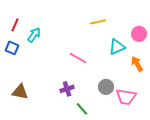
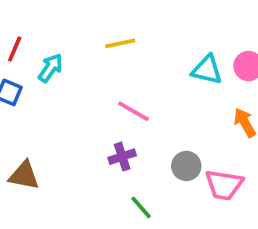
yellow line: (98, 22) -> (120, 43), moved
cyan triangle: (117, 47) -> (207, 70), moved, turned 36
purple cross: (67, 89) -> (122, 157), moved

